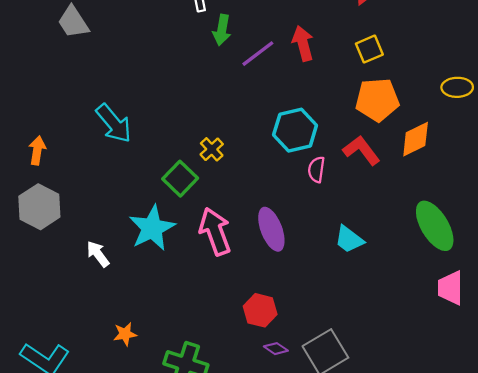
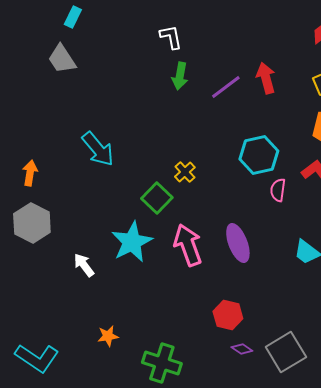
green arrow: (222, 30) -> (180, 76), moved

